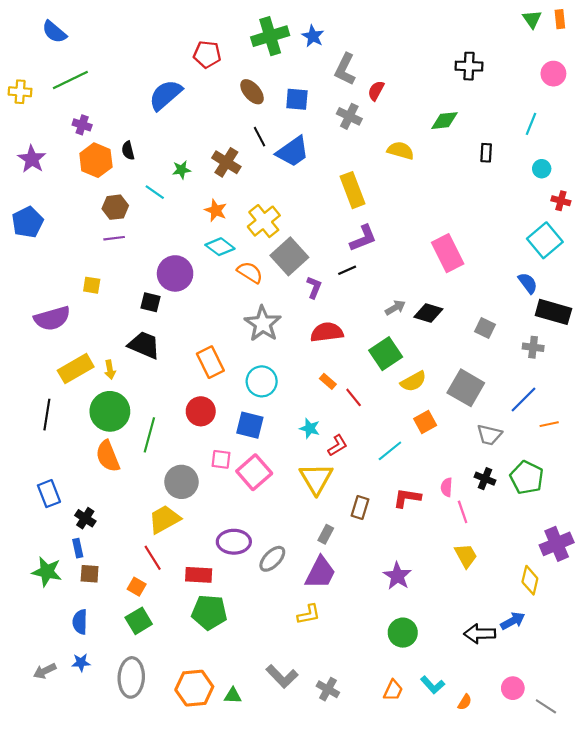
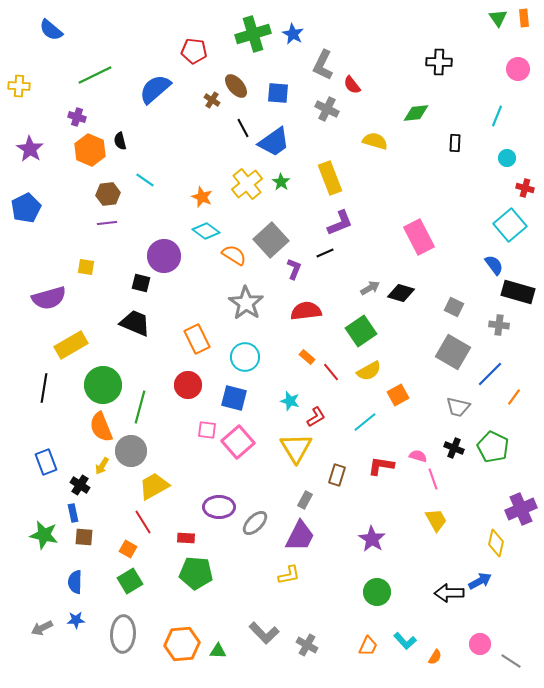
green line: (70, 80) -> (95, 75), moved
red semicircle: (376, 91) -> (352, 85), turned -66
brown cross: (226, 162) -> (212, 100), moved, size x0.6
green star: (181, 170) -> (281, 182), moved, turned -30
yellow cross: (264, 221) -> (247, 184), moved
yellow arrow: (110, 370) -> (102, 466), moved, turned 42
yellow semicircle: (413, 381) -> (369, 371), moved
gray square: (466, 388) -> (453, 352), moved
orange line: (549, 424) -> (514, 397), turned -42
gray circle: (181, 482) -> (131, 451), moved
pink semicircle: (447, 487) -> (418, 456), turned 102
red rectangle: (199, 575) -> (186, 538), size x0.7

